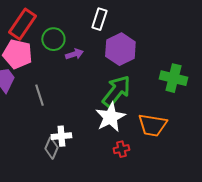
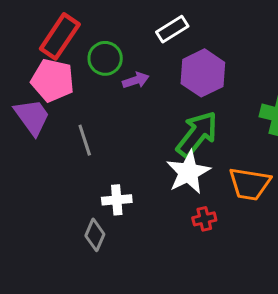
white rectangle: (99, 19) -> (172, 29), turned 40
gray diamond: (51, 148) -> (95, 235), moved

